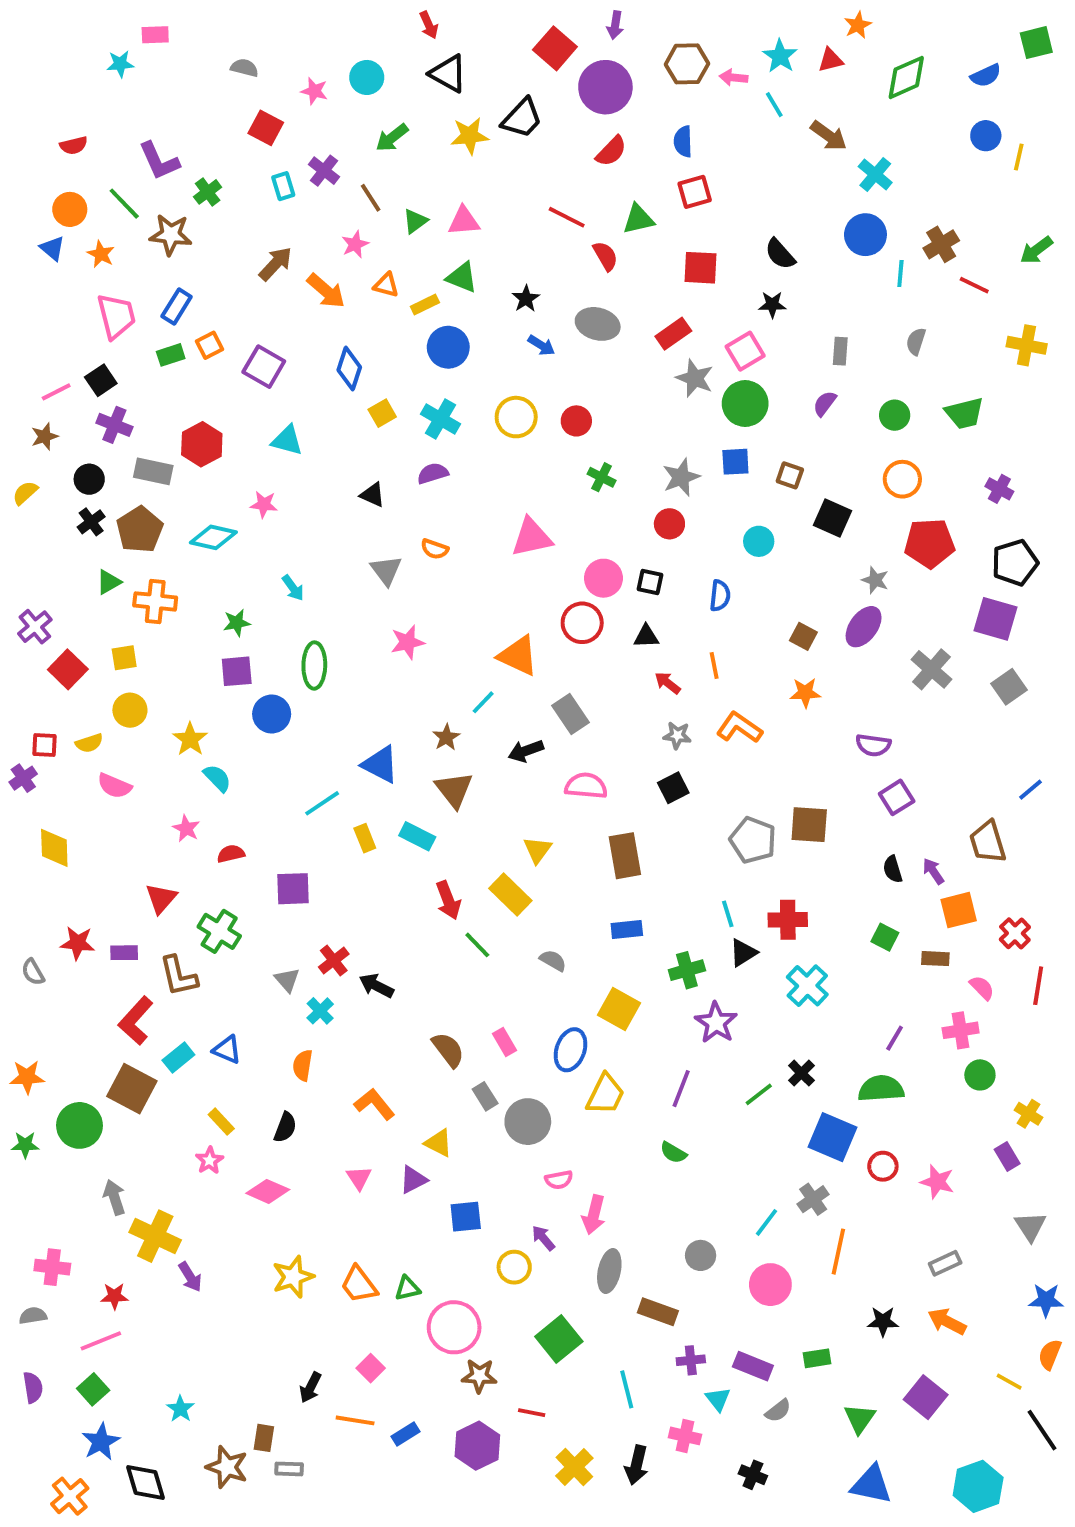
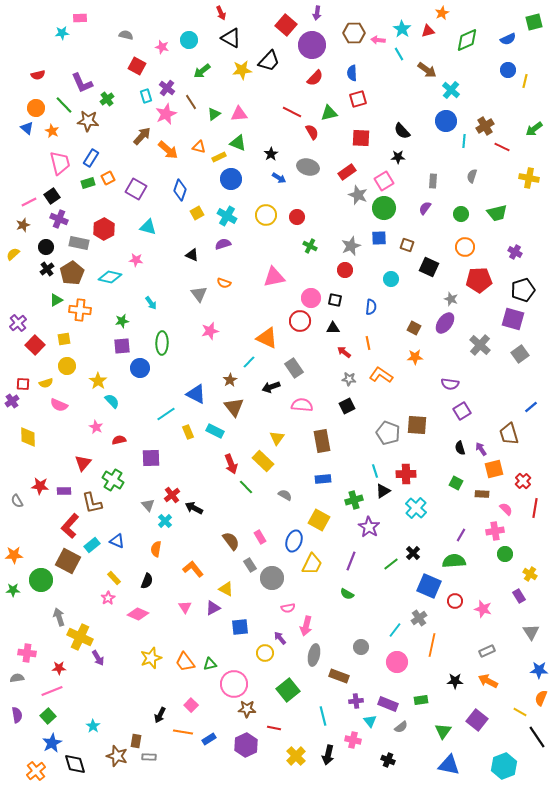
pink star: (355, 244) -> (166, 114), moved, size x1.5

